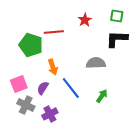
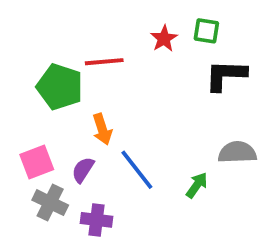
green square: (117, 16) -> (206, 31), moved
gray semicircle: (96, 63) -> (237, 152), moved
purple cross: (50, 114) -> (96, 220), turned 35

